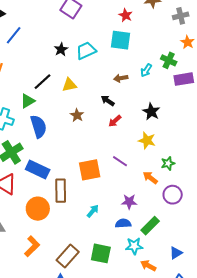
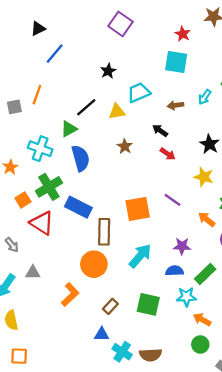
cyan trapezoid: (86, 51) -> (139, 93), moved
red arrow: (115, 121) -> (168, 154), turned -104
orange circle: (38, 209) -> (94, 264), moved
cyan arrow: (93, 211) -> (140, 256), size x1.6
brown rectangle: (68, 256) -> (110, 306), size x0.6

